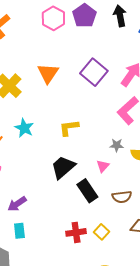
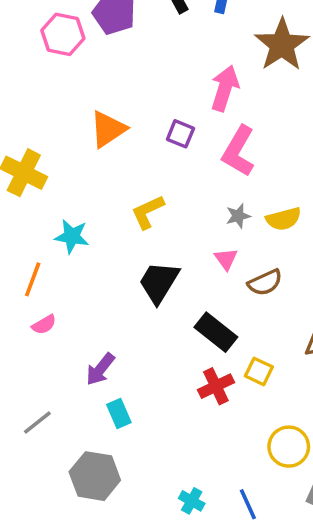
purple square: (94, 72) -> (180, 134), moved, size x0.6
orange triangle: (48, 73) -> (108, 129), moved, turned 40
black rectangle: (87, 191) -> (216, 332), moved
brown semicircle: (122, 197) -> (265, 283), moved

